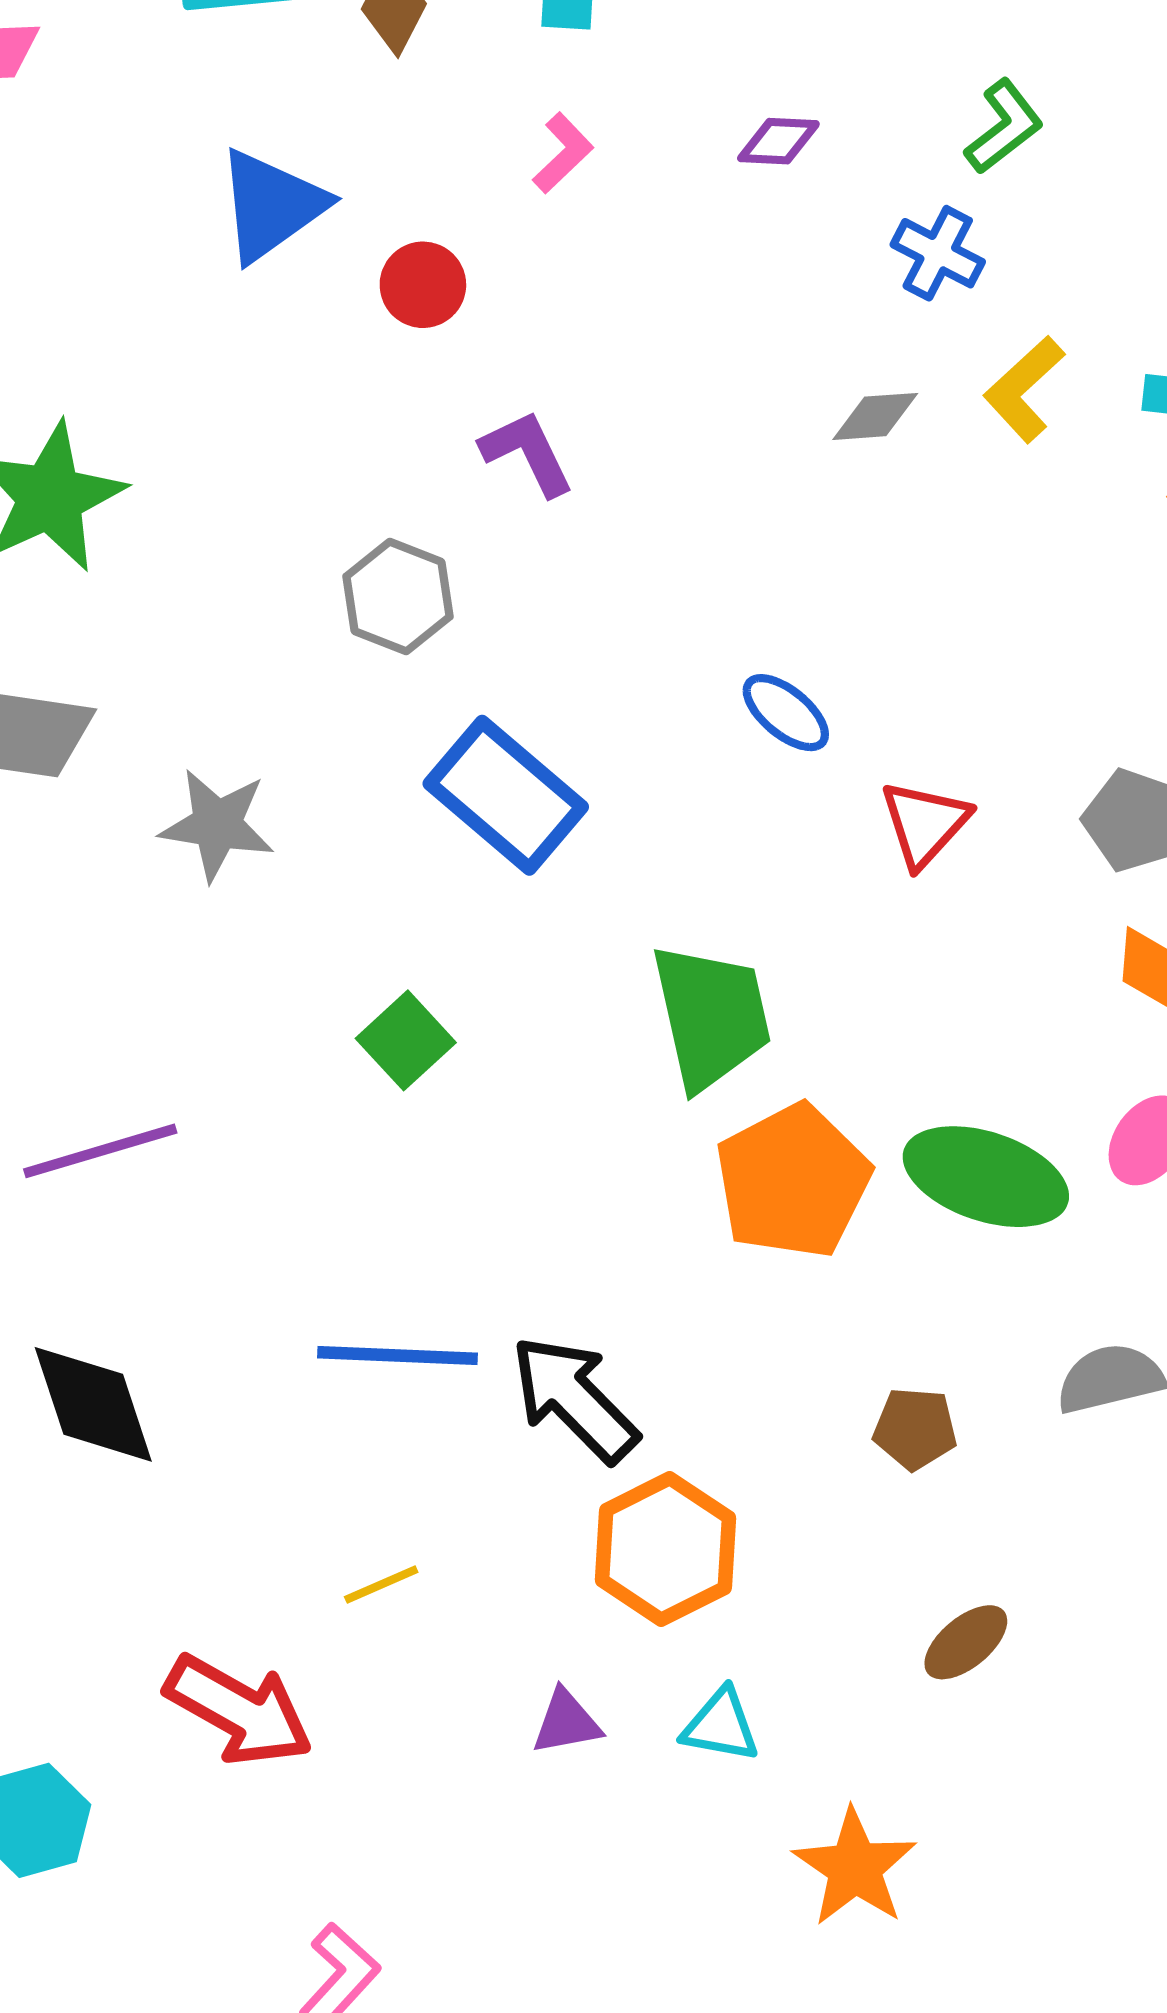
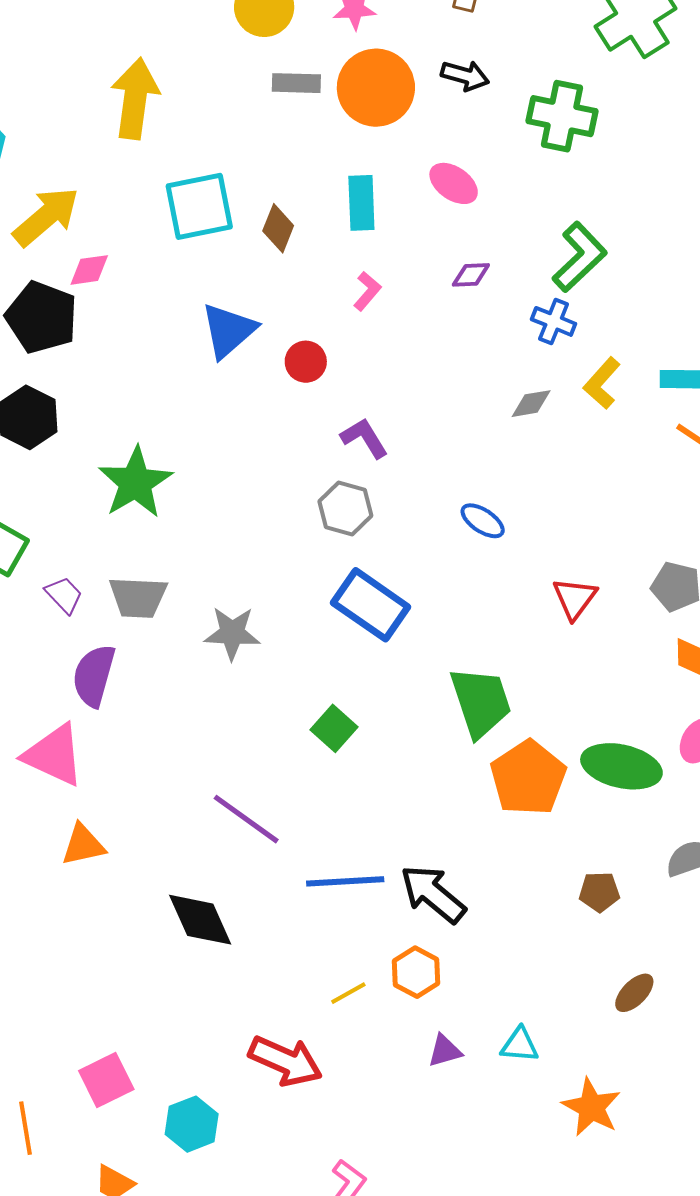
green L-shape: (1004, 127) -> (580, 257), size x1.5
gray hexagon: (398, 597) -> (345, 508), moved
blue ellipse: (786, 713) -> (483, 521), moved
purple line: (100, 1151) -> (246, 819), moved, turned 58
orange hexagon: (665, 1549) -> (416, 972), moved, size x0.7

